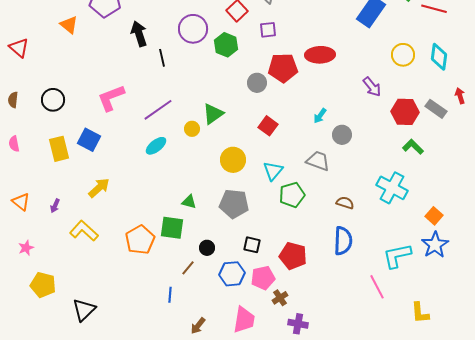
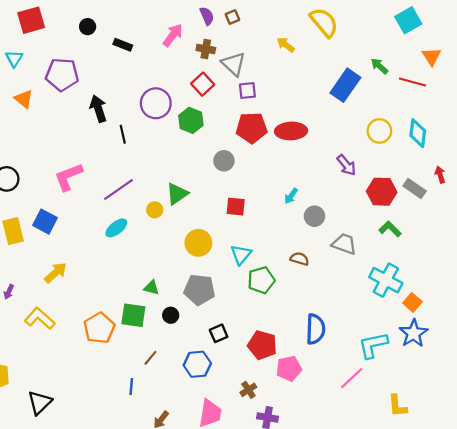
purple square: (268, 30) -> (247, 91), moved
red pentagon: (283, 68) -> (252, 128), moved
red square: (268, 126) -> (236, 207), turned -30
gray trapezoid: (318, 161) -> (344, 244), moved
cyan cross: (392, 188) -> (386, 280), moved
brown semicircle: (345, 203) -> (300, 259), moved
black square: (252, 245) -> (219, 333), turned -36
black circle: (207, 248) -> (171, 315), moved
pink pentagon: (263, 278) -> (289, 368), moved
pink line: (377, 287) -> (352, 378), turned 75

